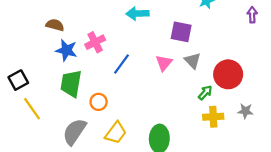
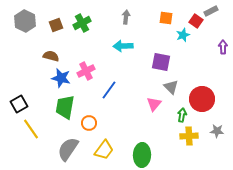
pink triangle: (164, 63) -> (154, 104), moved
green arrow: (205, 93) -> (182, 115), turned -32

